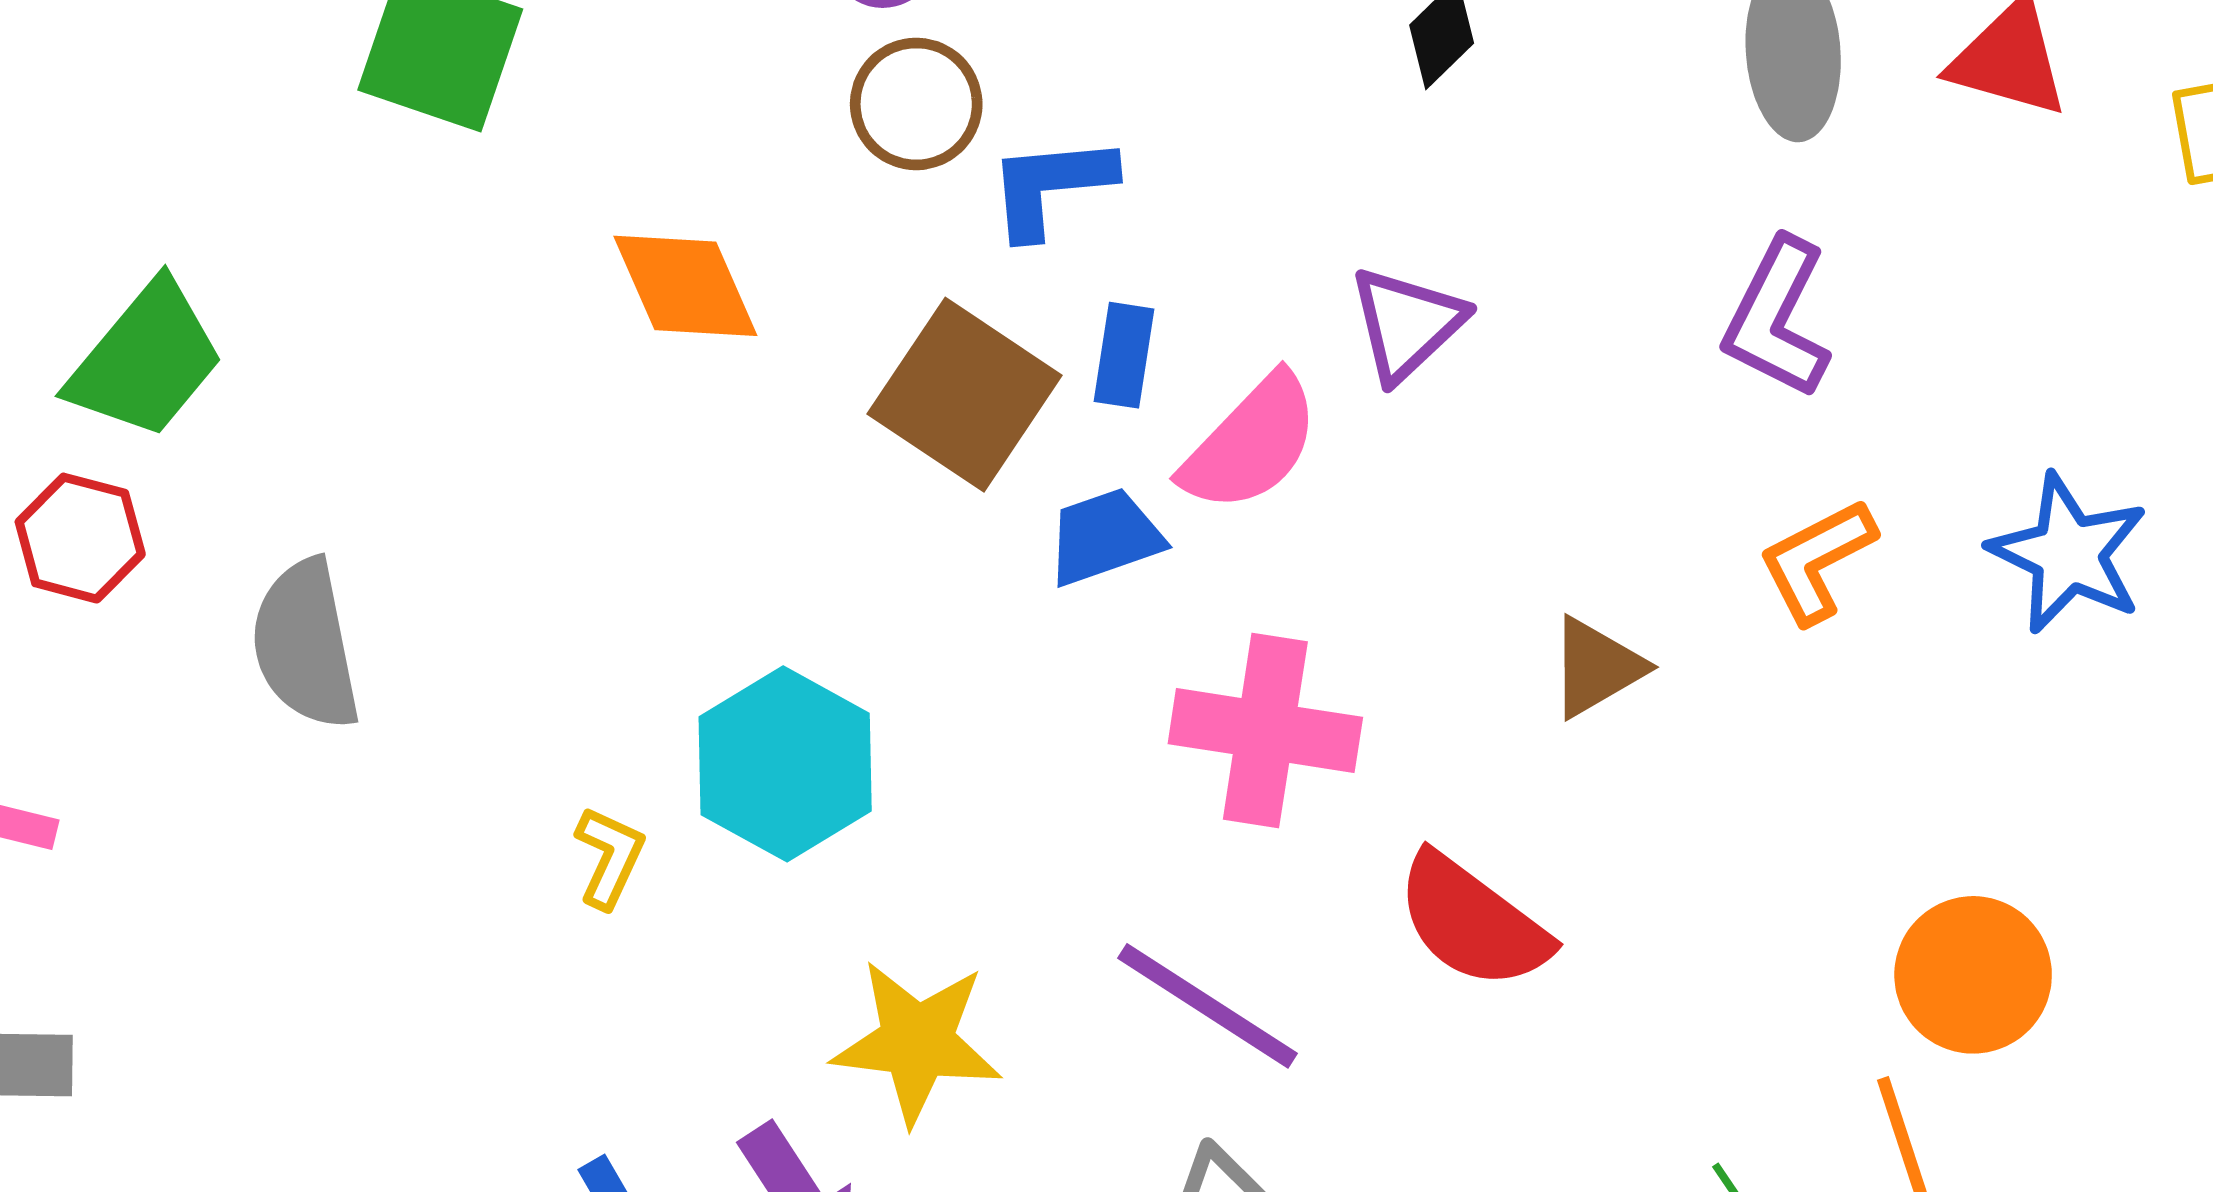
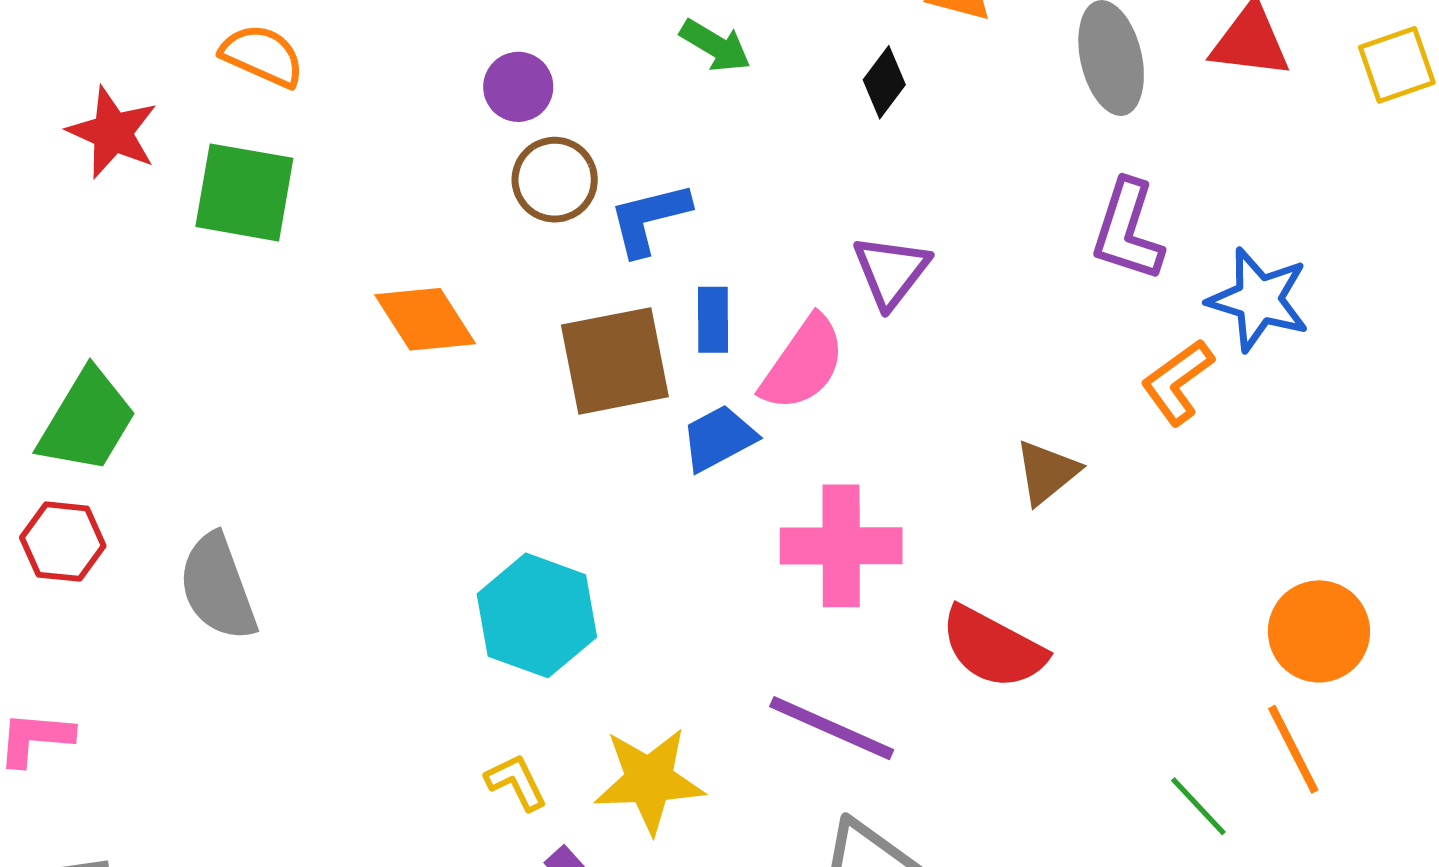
brown square: (965, 395) -> (615, 361), turned -36
blue star: (2068, 554) -> (1259, 300), moved
yellow L-shape: (609, 857) -> (516, 782), moved, turned -42

